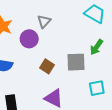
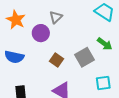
green arrow: (96, 47) -> (105, 44), turned -91
gray square: (76, 62) -> (84, 57), turned -30

